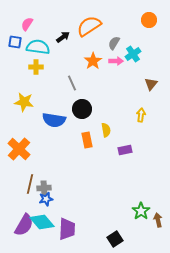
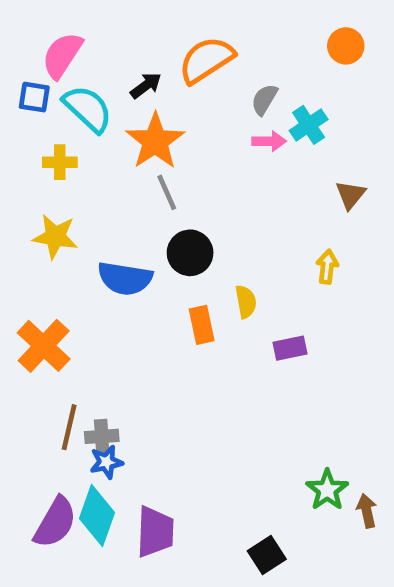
pink semicircle: (27, 24) -> (62, 55), size x1.5
cyan semicircle: (38, 47) -> (88, 109), turned 35
orange star: (93, 61) -> (155, 141), moved, size x1.4
yellow cross: (36, 67) -> (60, 162), moved
cyan diamond: (42, 222) -> (97, 515), turned 60

